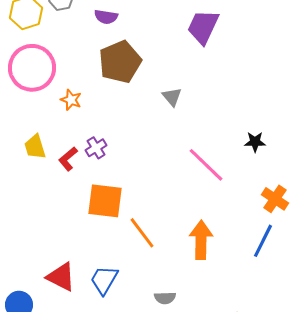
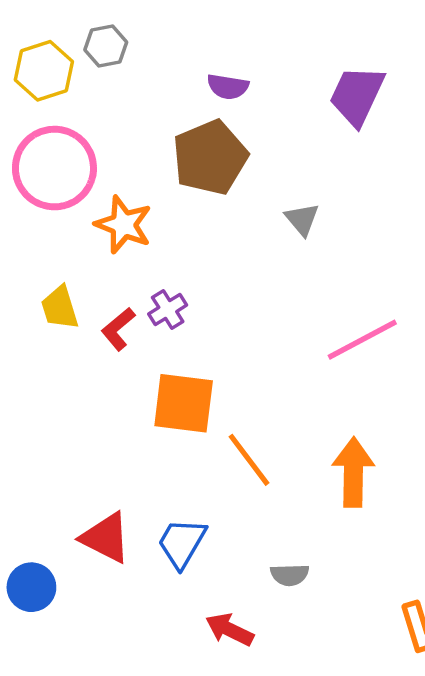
purple semicircle: (106, 17) -> (228, 87), moved
orange star: (71, 100) -> (123, 225), size x1.5
pink line: (206, 165) -> (362, 340), turned -72

